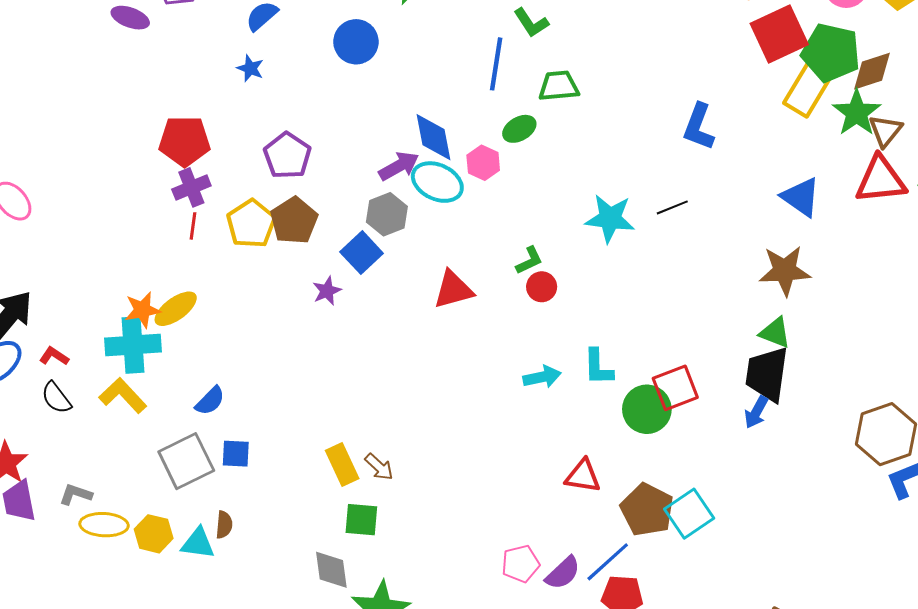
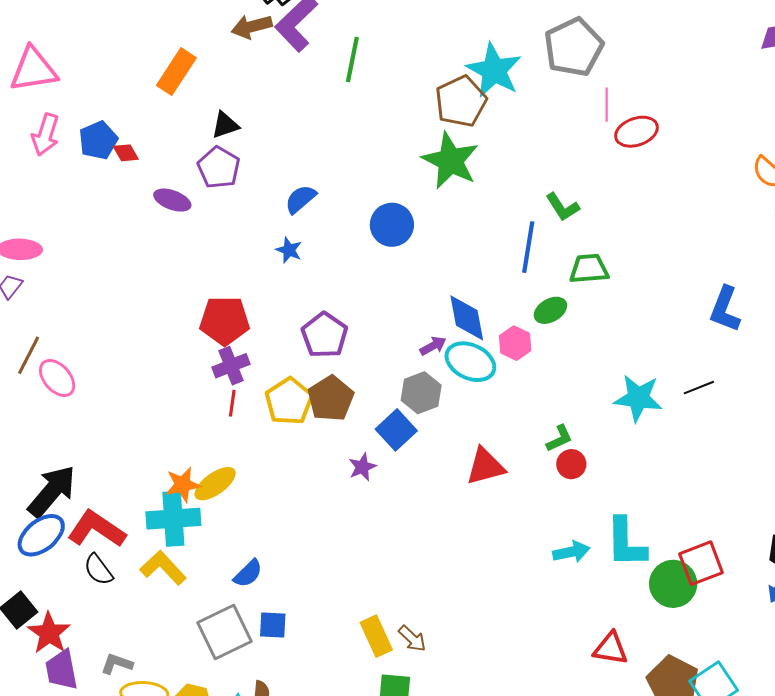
purple arrow: (399, 166) -> (433, 346), size x0.7
red L-shape: (54, 356) -> (96, 529), size x2.0
cyan L-shape: (598, 367) -> (626, 543), size x1.4

